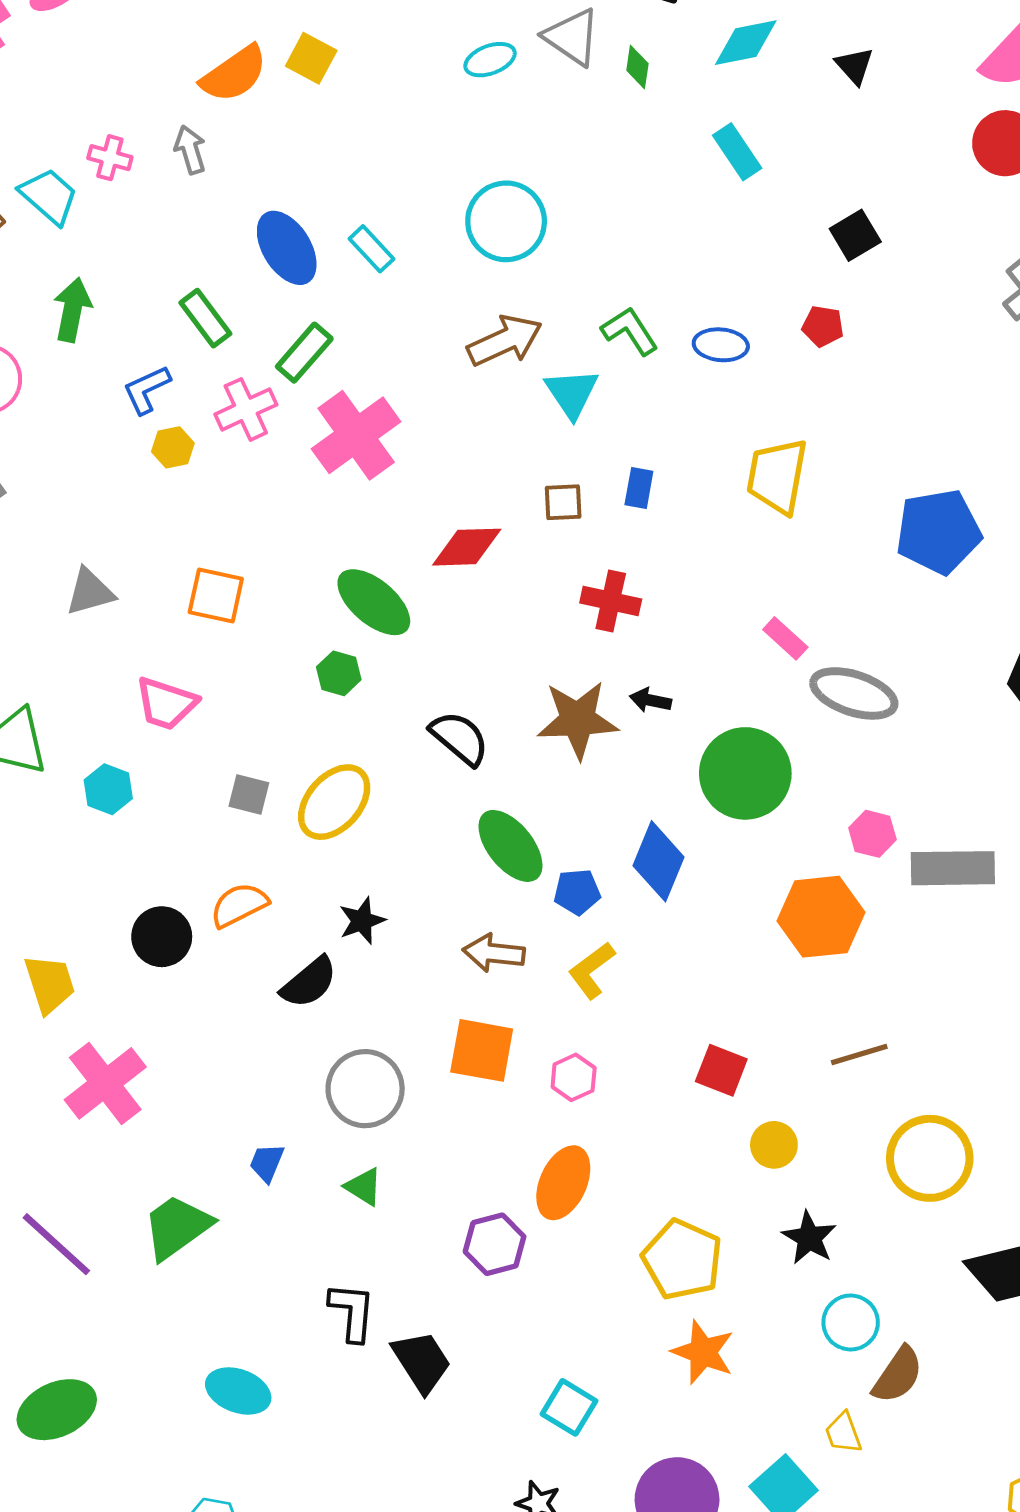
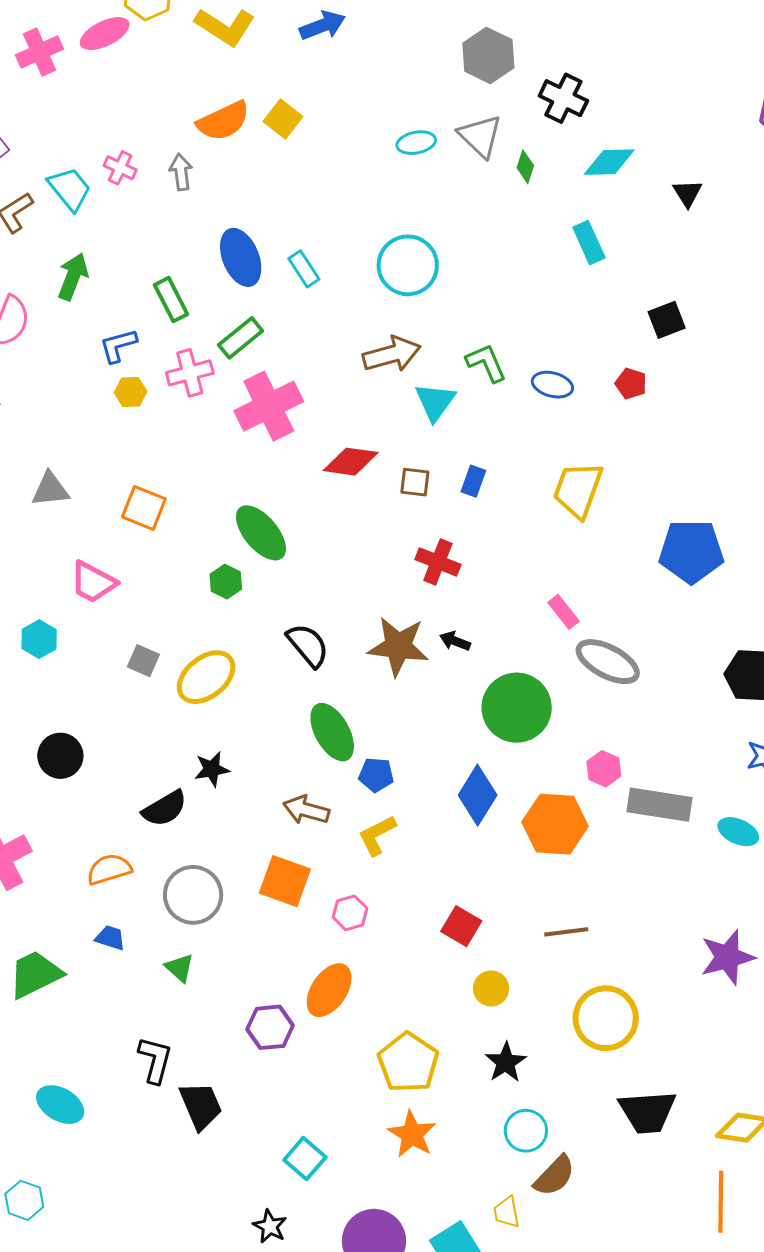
red diamond: (467, 547) -> (351, 462), moved
blue diamond: (658, 861) -> (478, 795), moved
orange semicircle: (239, 905) -> (109, 869), moved
blue trapezoid: (267, 1163) -> (110, 938), turned 76

